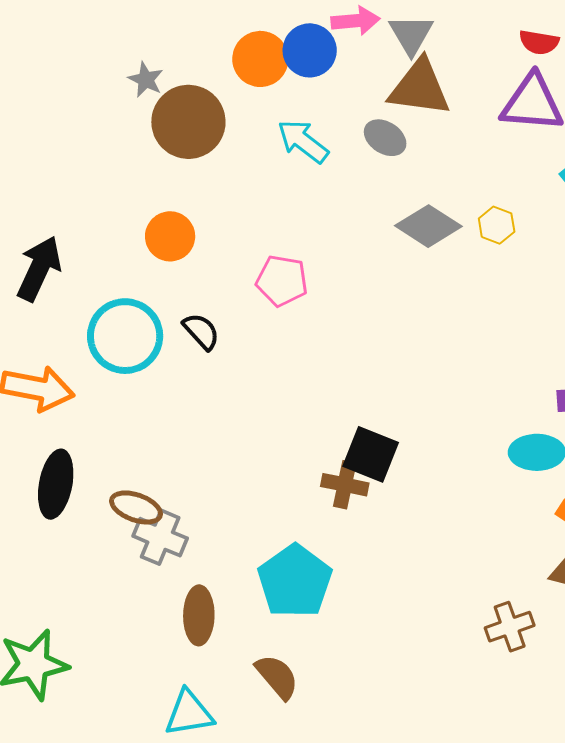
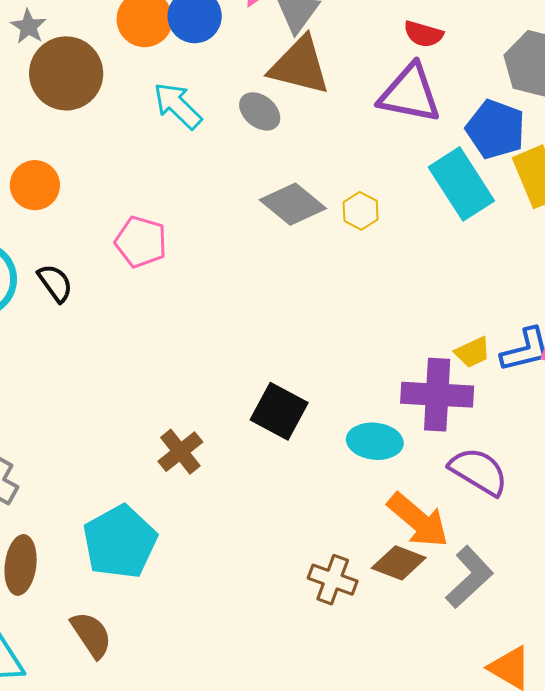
black square: (371, 454) -> (279, 411), moved
brown cross: (345, 485) -> (180, 452), turned 33
brown cross: (510, 627) -> (333, 580), moved, turned 33

